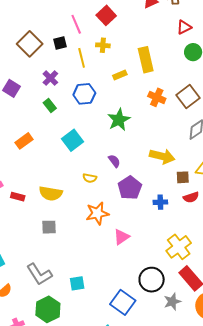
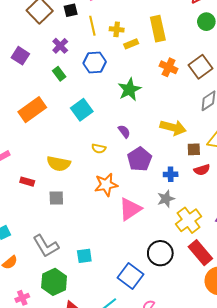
yellow cross: (103, 45) -> (117, 29), moved
orange rectangle: (24, 141) -> (32, 110), size x1.5
red rectangle: (18, 197) -> (27, 182), moved
pink triangle: (121, 237) -> (130, 209), size x1.4
gray star: (172, 302) -> (166, 199), moved

